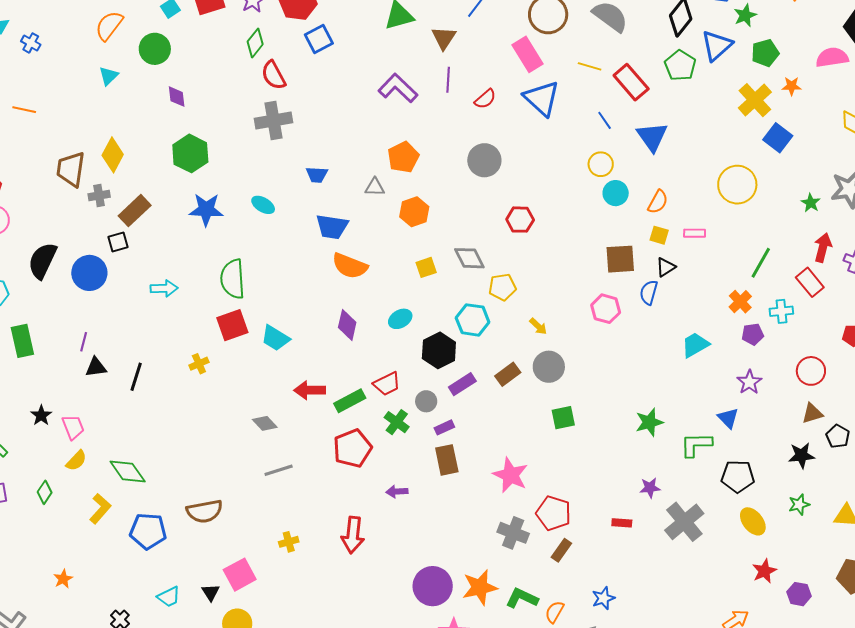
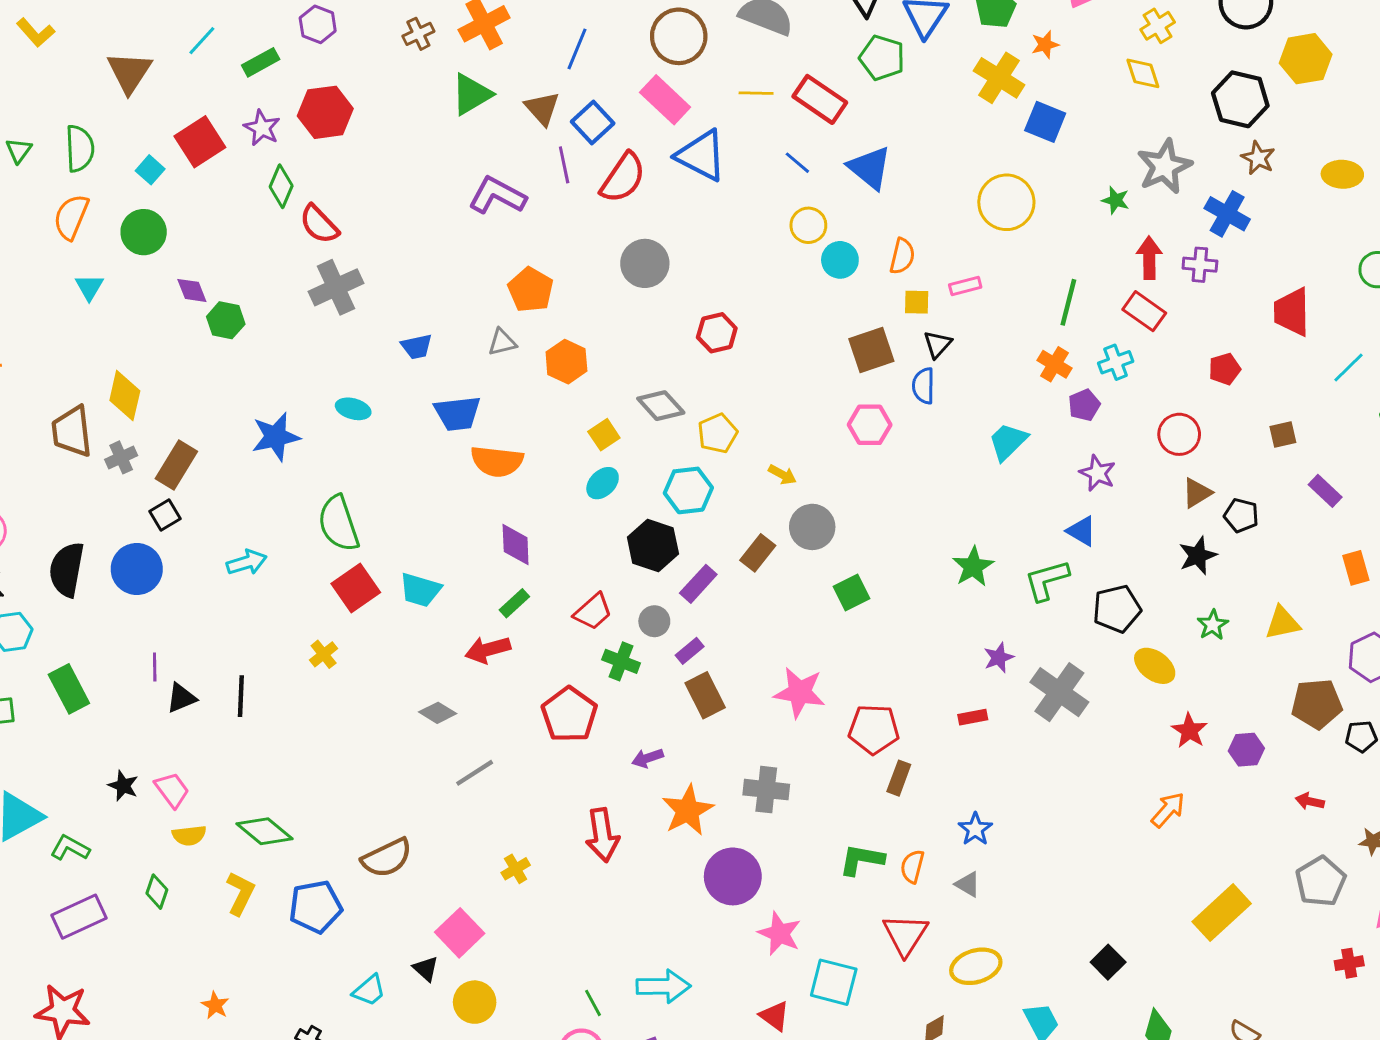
blue square: (319, 39) -> (593, 123), moved
red semicircle: (485, 99) -> (623, 178), size x1.6
green hexagon: (190, 153) -> (226, 320), moved, size x0.7
cyan ellipse: (400, 319) -> (603, 483), moved
green rectangle: (350, 401) -> (514, 603), moved, size x0.7
yellow semicircle: (76, 461) -> (189, 835), turned 55
gray cross: (513, 533) -> (766, 790), moved
orange star: (480, 587) -> (688, 810), moved

